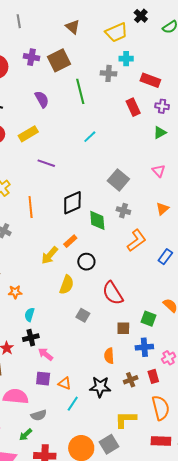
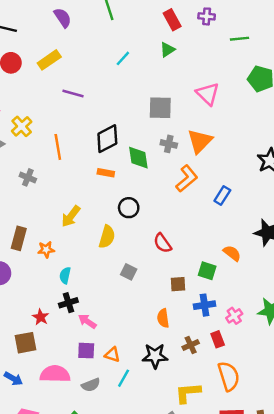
green triangle: (160, 133) -> (167, 50), moved
pink triangle: (159, 171) -> (208, 94), size x1.5
gray square: (118, 180) -> (160, 108), turned -35
orange triangle: (162, 209) -> (200, 141), moved, size x1.6
orange rectangle: (70, 241) -> (106, 173), moved, turned 56
yellow arrow: (50, 255) -> (71, 216), moved
red semicircle: (113, 293) -> (163, 243), size x0.7
gray semicircle: (39, 415) -> (91, 385), moved

